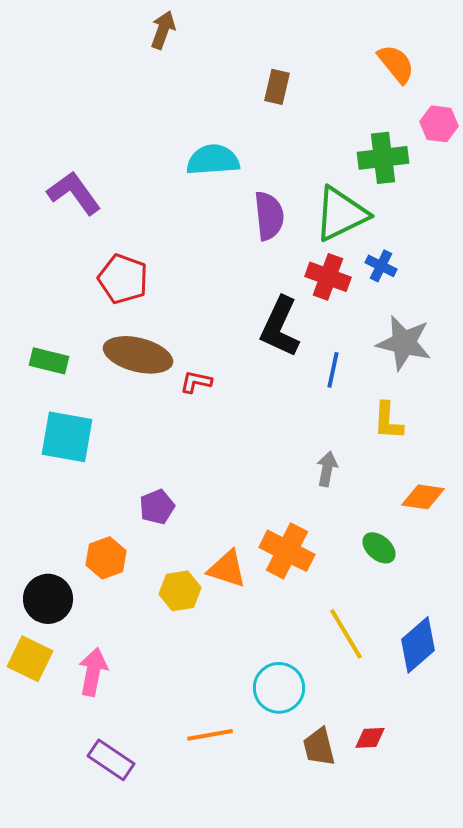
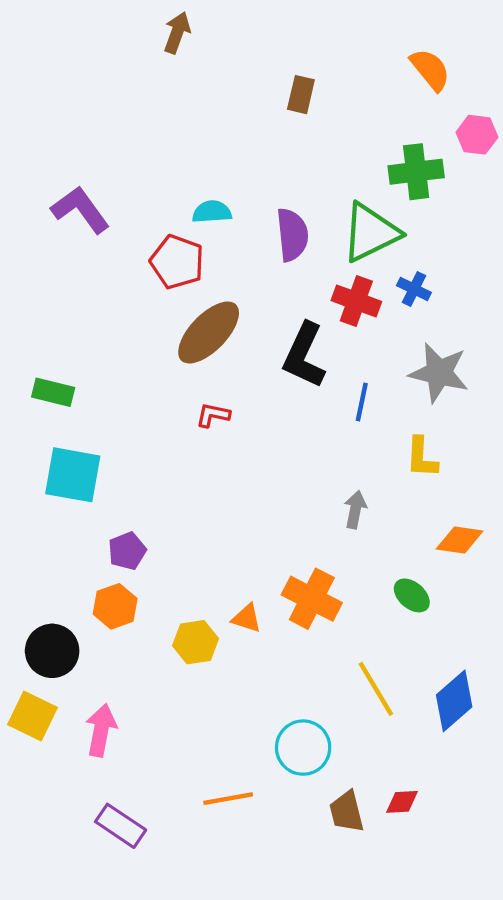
cyan semicircle: (213, 160) -> (212, 212), moved, size x0.7
red pentagon: (123, 279) -> (177, 262), moved
brown ellipse: (138, 355) -> (209, 332), moved, turned -60
purple pentagon: (157, 507) -> (127, 551), moved
orange triangle: (227, 569) -> (247, 618), size x0.7

